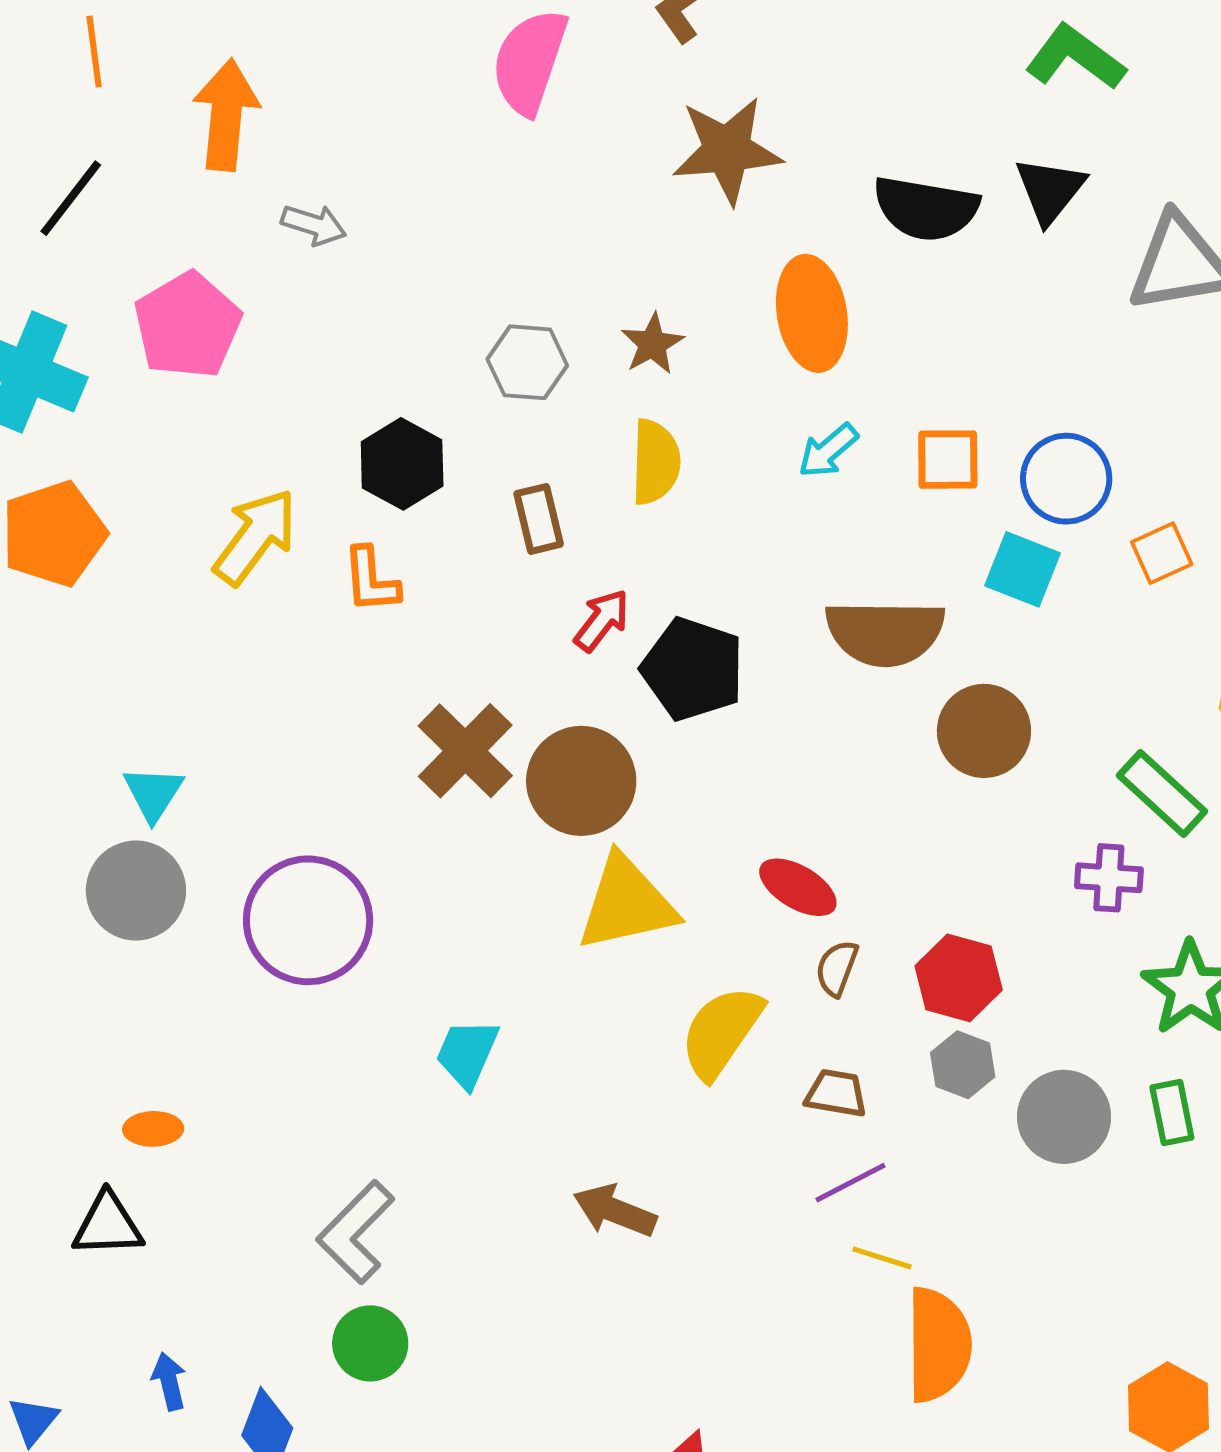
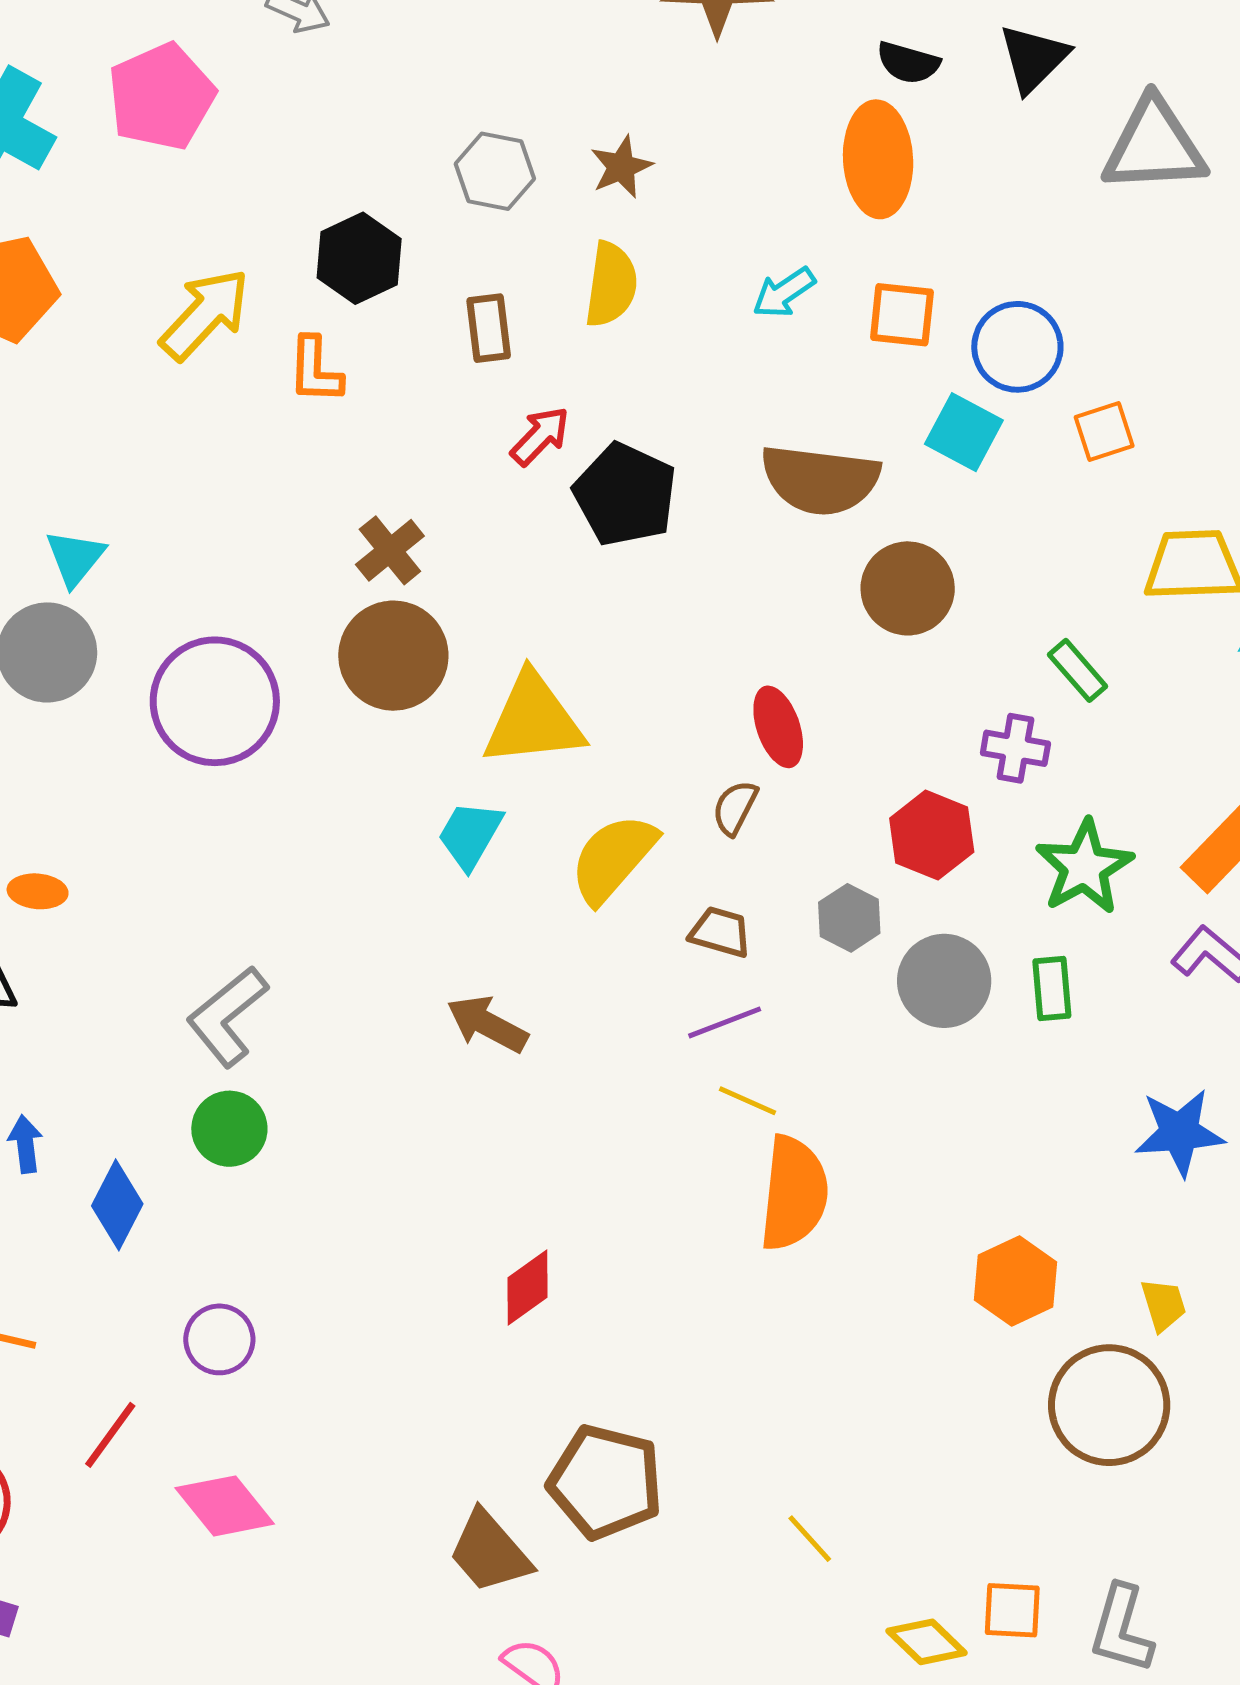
black semicircle: (926, 208) -> (908, 63), size x0.6
orange ellipse: (812, 313) -> (878, 159), moved
brown cross: (465, 751) -> (390, 550), size x0.7
brown circle: (581, 781) -> (393, 656), moved
green rectangle: (1162, 793) -> (1078, 670), size x0.7
red ellipse: (798, 887) -> (778, 727), moved, turned 34
red hexagon: (959, 978) -> (932, 835), moved
cyan trapezoid: (467, 1053) -> (470, 835), moved

